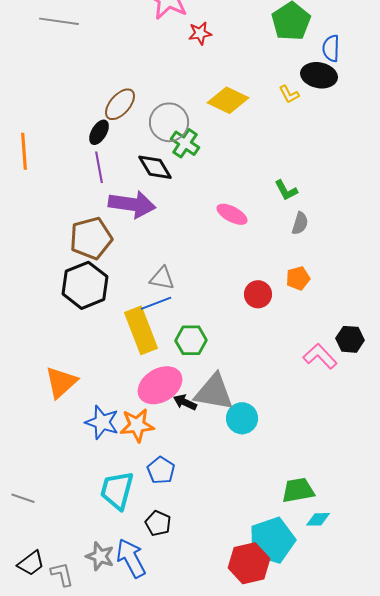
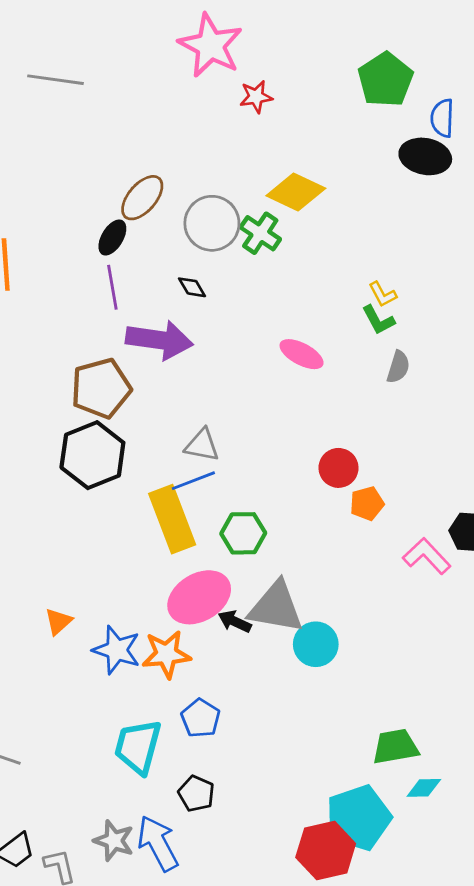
yellow L-shape: (289, 94) -> (383, 294), moved
green cross: (185, 143) -> (260, 233), moved
black diamond: (155, 167) -> (192, 287), size x0.6
orange pentagon: (298, 278) -> (367, 503), moved
orange triangle: (61, 382) -> (58, 622), moved, size x0.6

